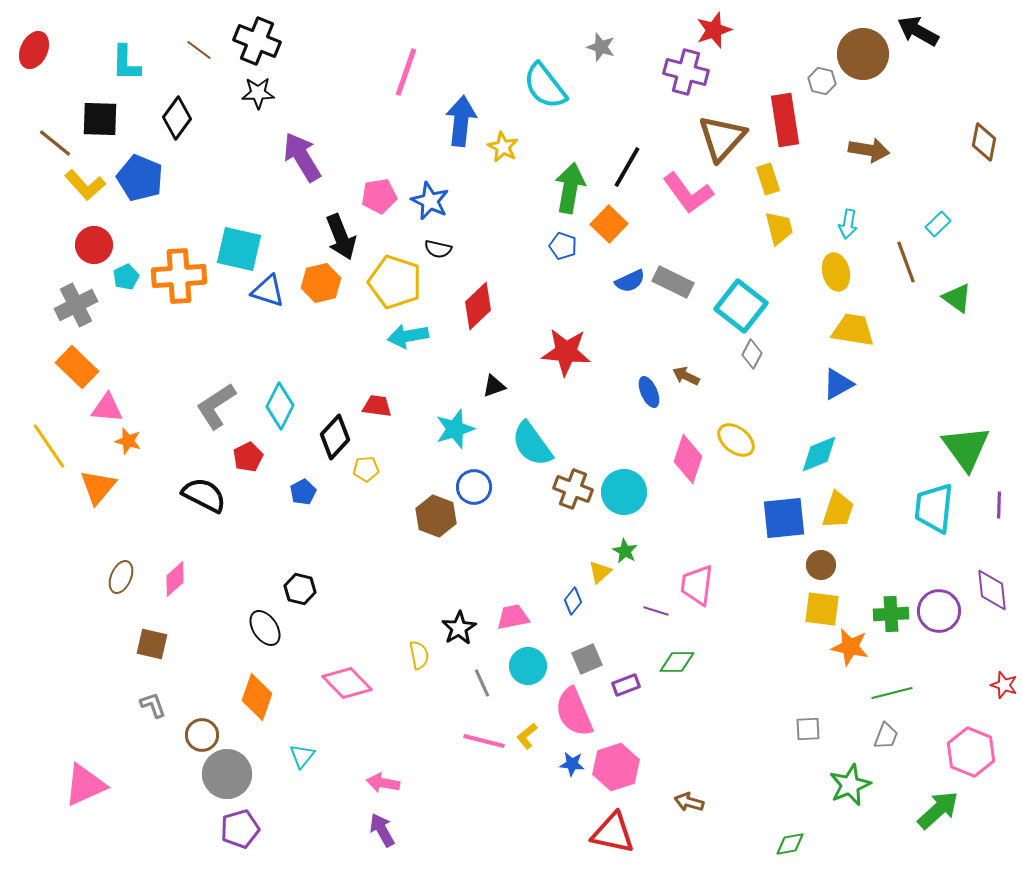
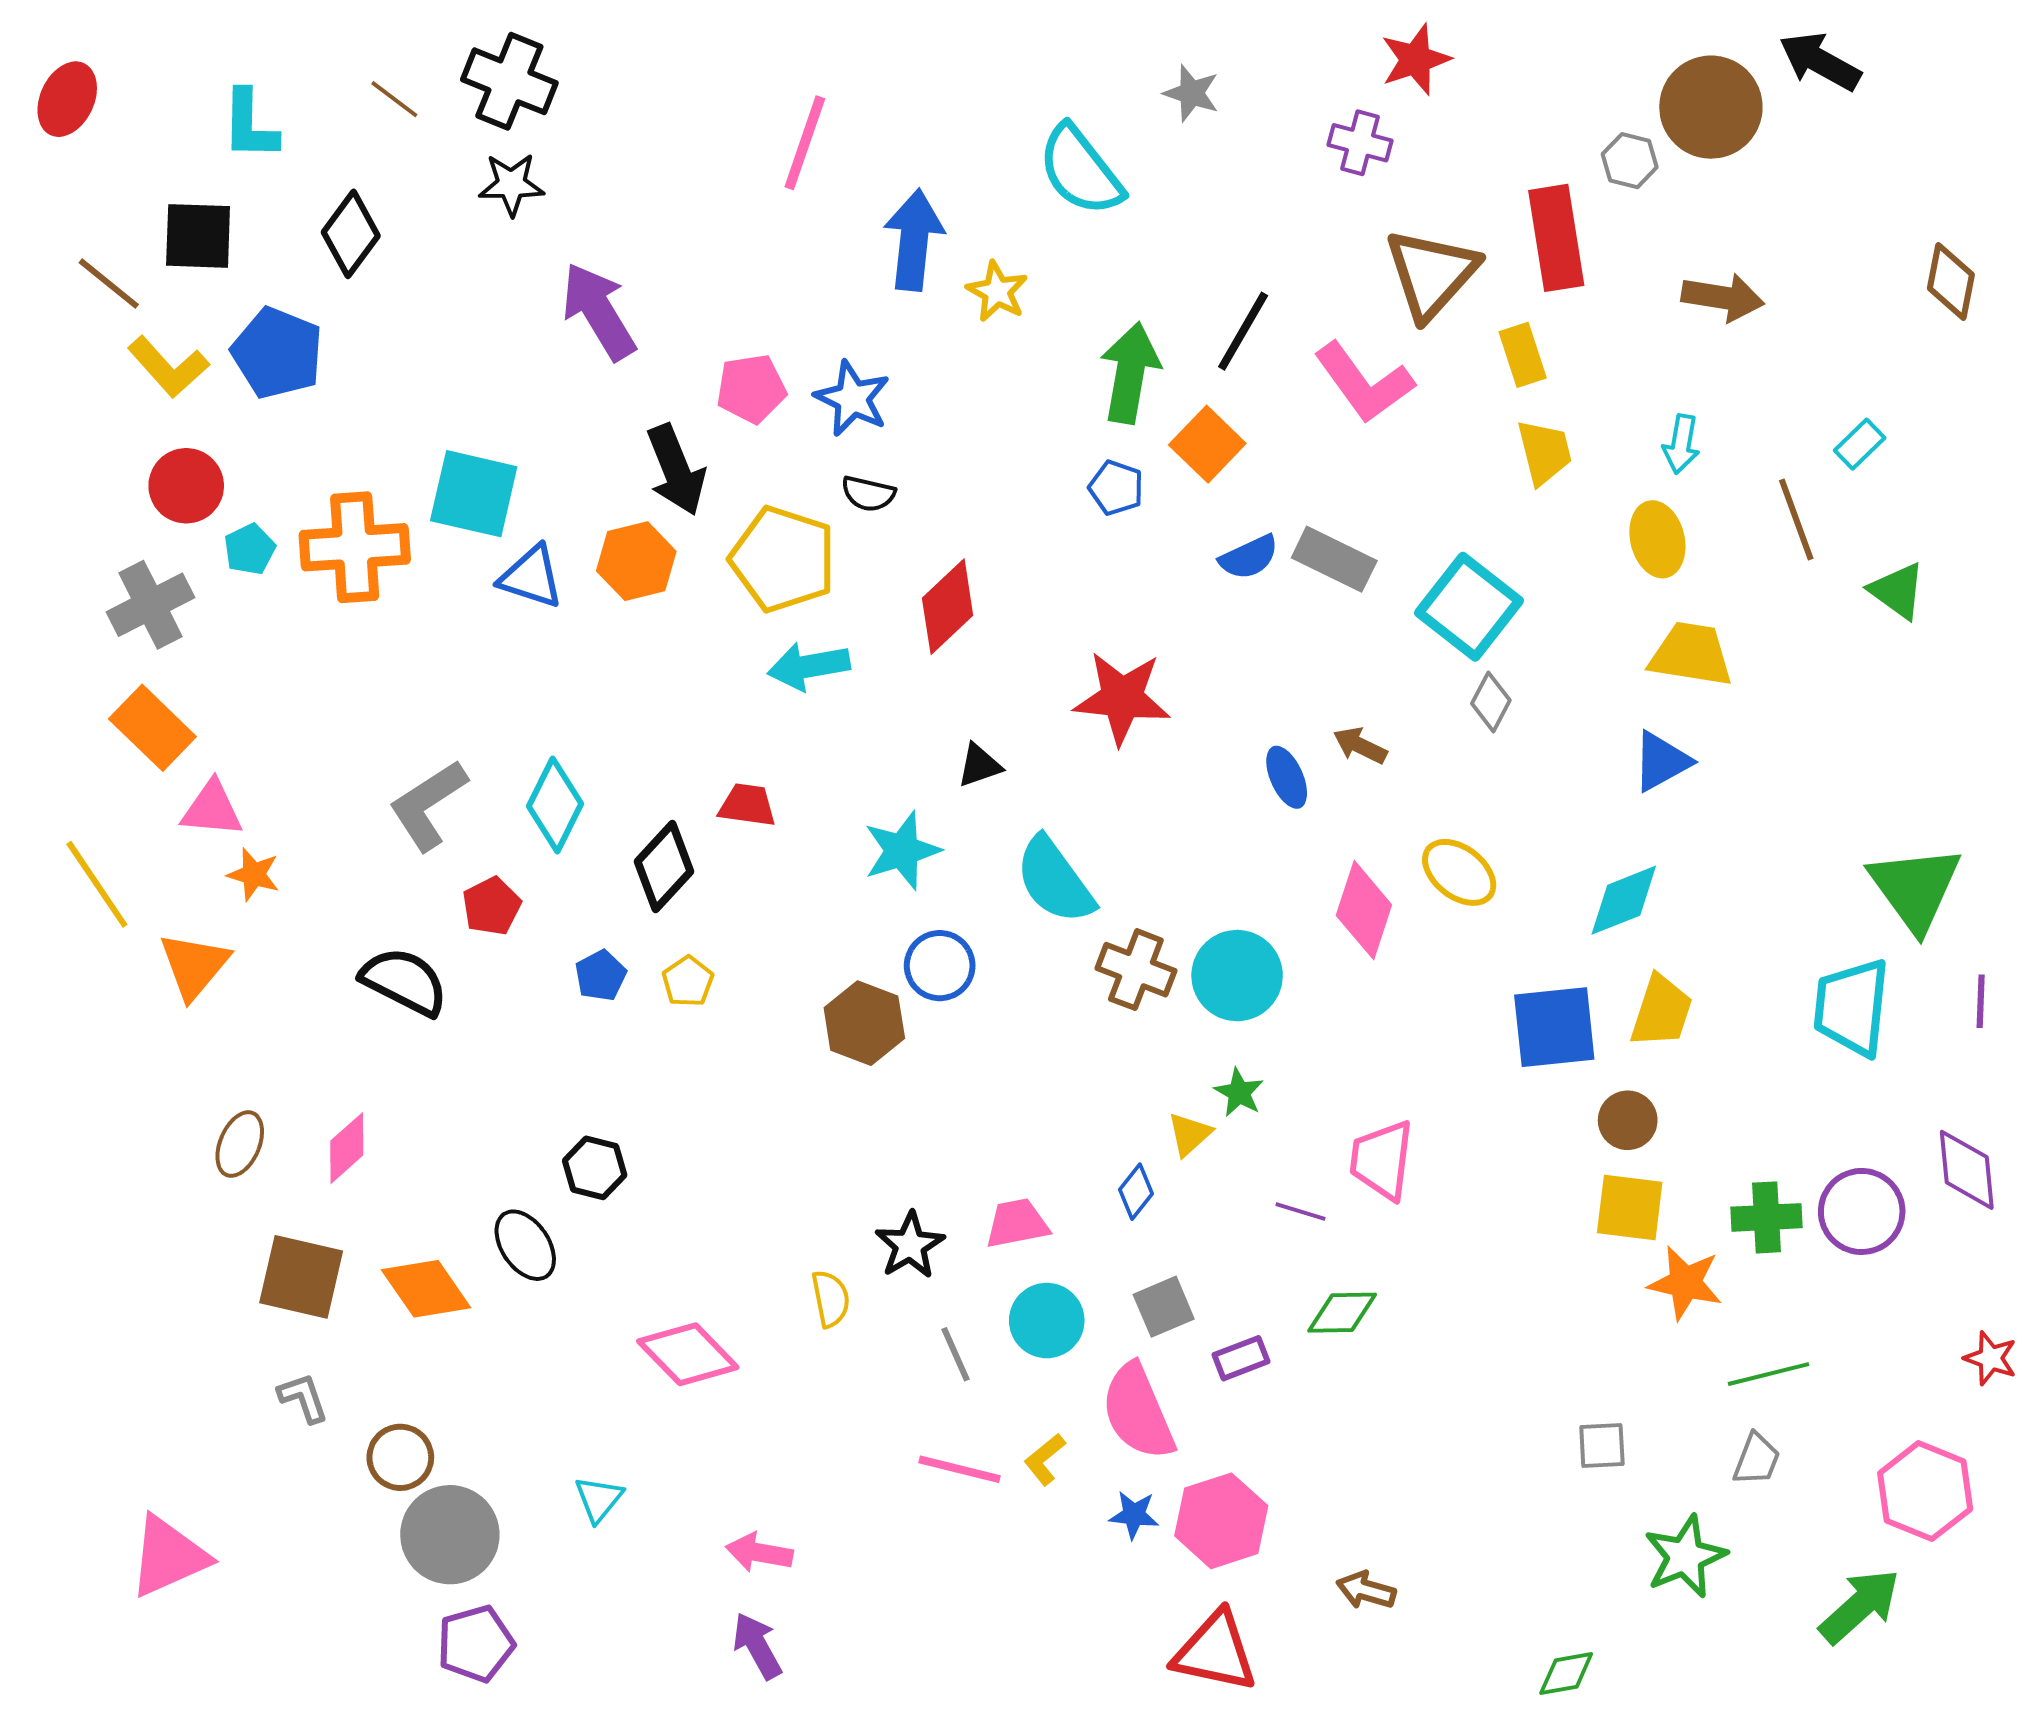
purple cross: (686, 72) -> (1360, 143), size x0.7
yellow pentagon: (366, 469) -> (688, 981), moved, turned -30
brown square: (152, 644) -> (301, 1277), size x1.4
orange diamond: (257, 697) -> (426, 1289), moved, turned -54

